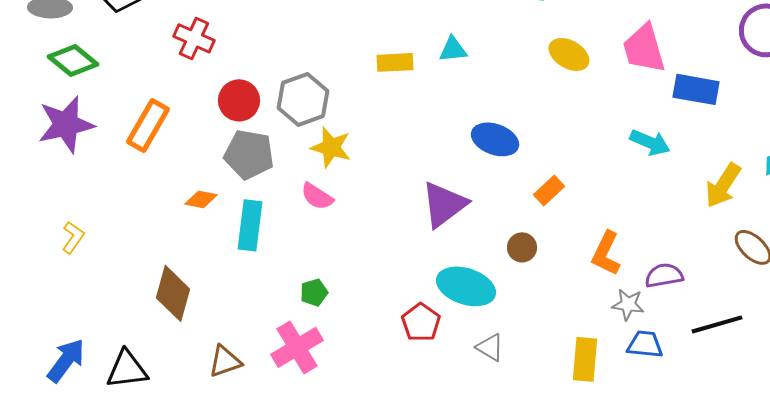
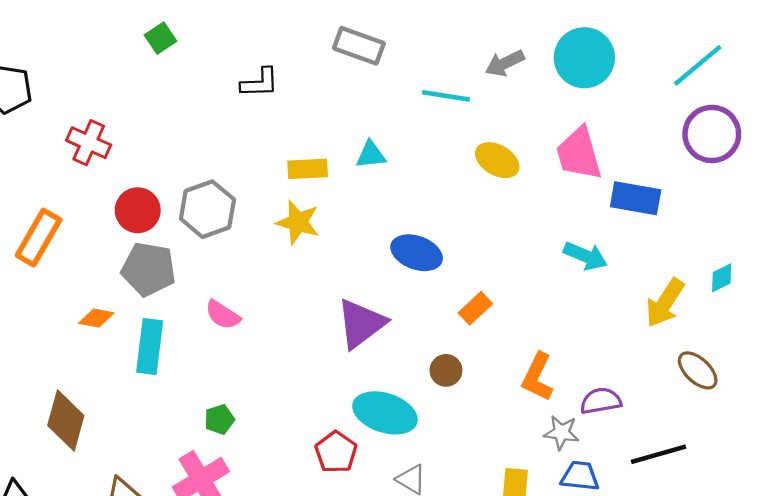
yellow star: (331, 147) -> (298, 222), moved

